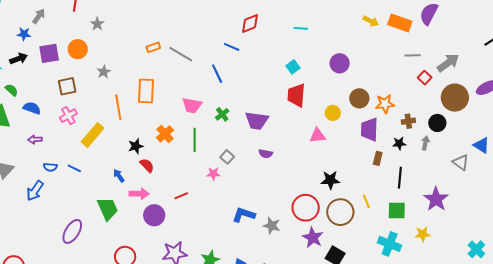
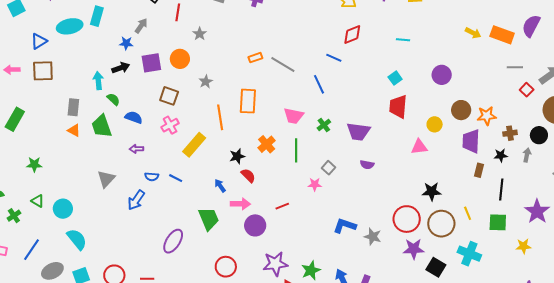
brown square: (67, 86) -> (169, 96), turned 30
purple star: (313, 238) -> (414, 249), turned -30
cyan cross: (390, 244) -> (469, 254), moved

